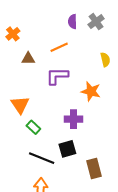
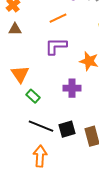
brown triangle: (28, 59) -> (15, 29), moved
black square: (67, 149) -> (67, 129), moved

